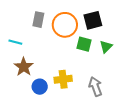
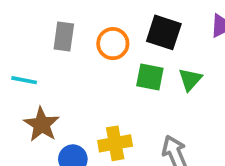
black square: (93, 20) -> (164, 32), turned 36
orange circle: (65, 25) -> (113, 44), size x0.7

